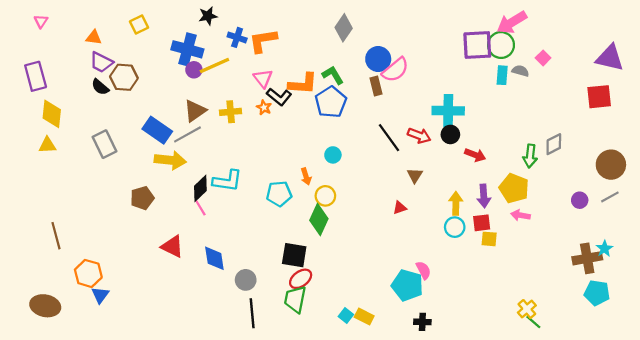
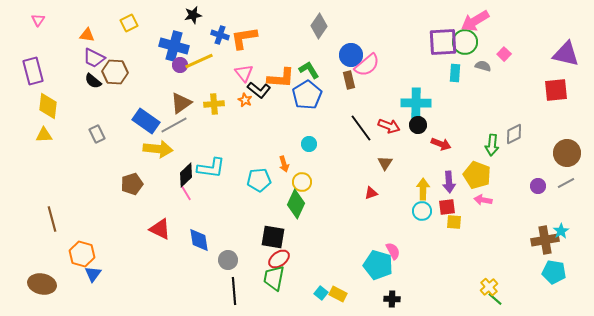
cyan rectangle: (502, 75) -> (455, 73), moved
gray rectangle: (105, 144) -> (97, 134), size x0.7

